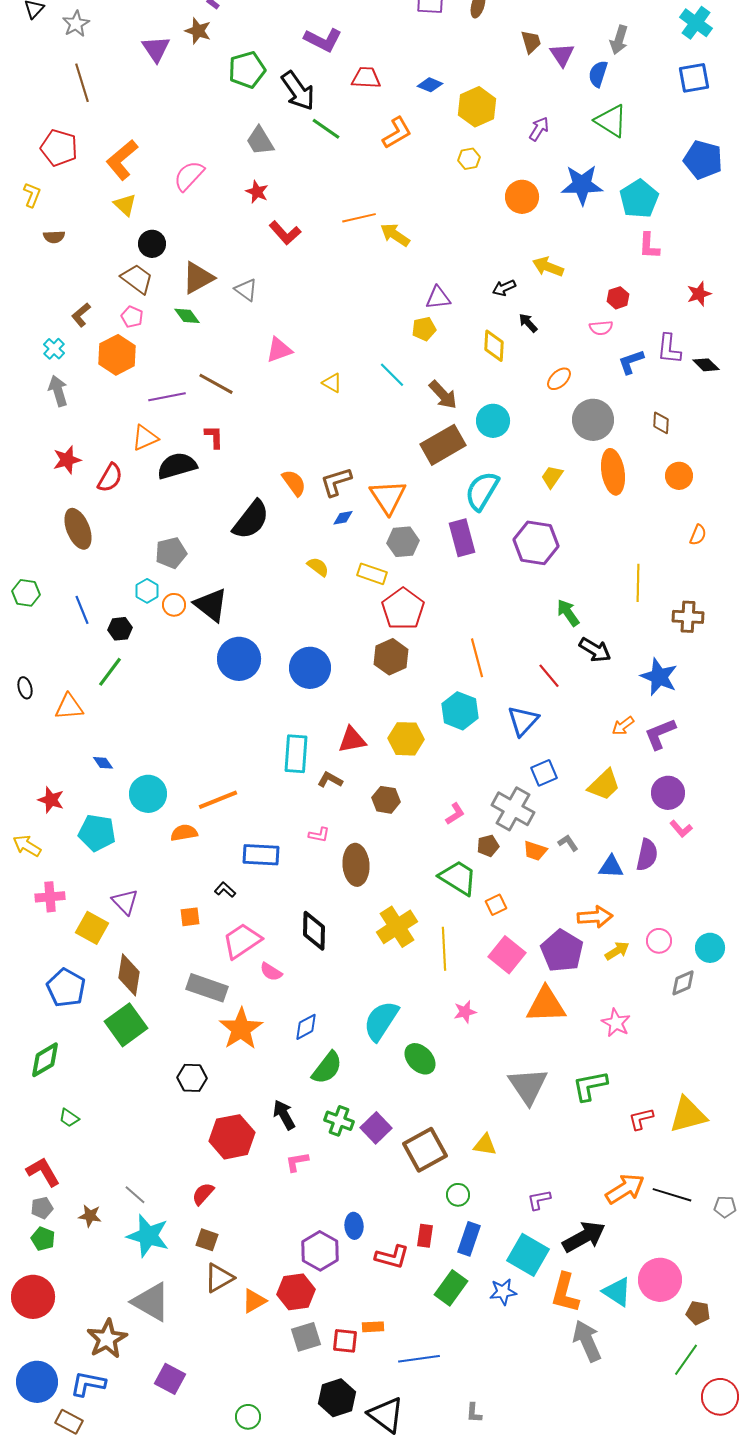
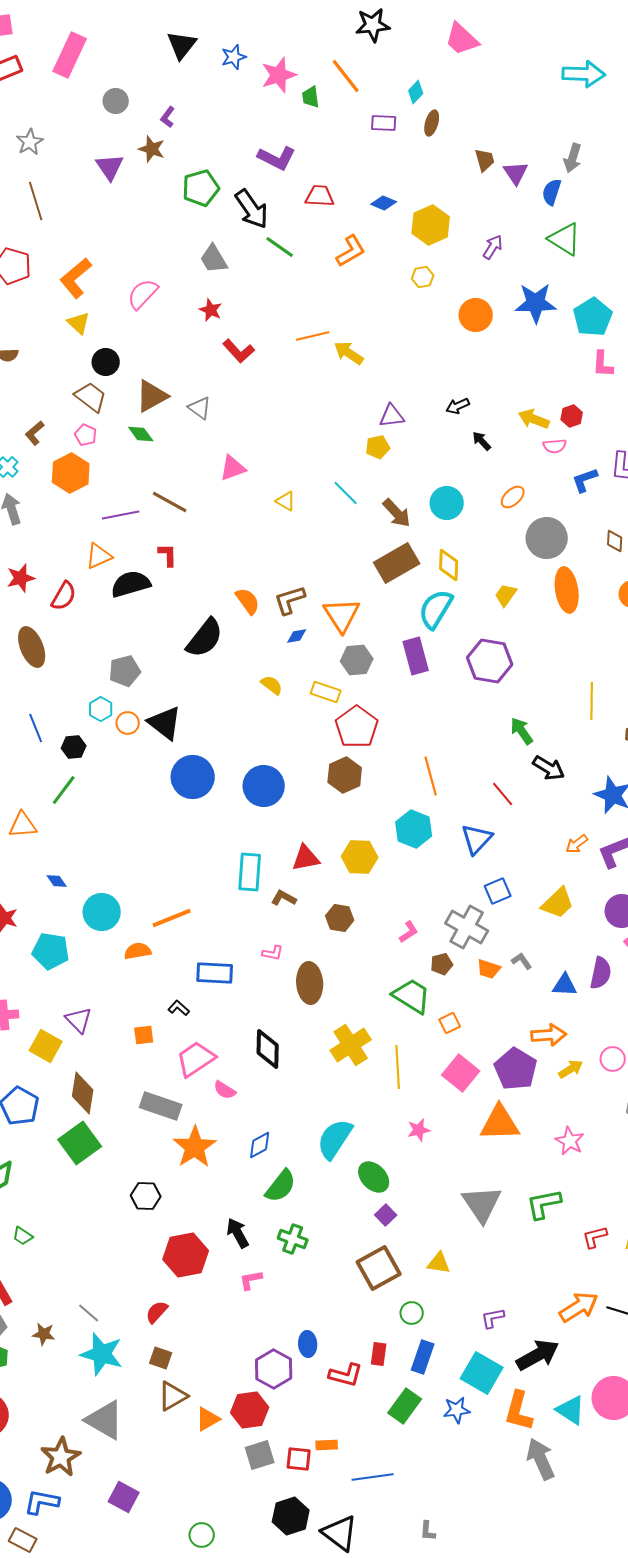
yellow arrow: (548, 267) -> (534, 419), moved
yellow diamond: (494, 346) -> (449, 565), moved
cyan circle: (493, 421) -> (447, 503), moved
purple square: (376, 1128) -> (386, 1215), moved, size x0.7

